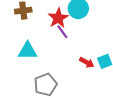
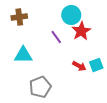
red star: (58, 18) -> (81, 31), moved

